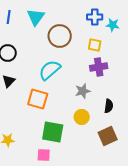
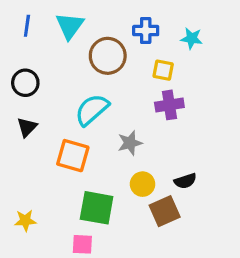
blue cross: (95, 17) -> (146, 31), moved
gray star: (83, 91) -> (130, 143), moved
black semicircle: (109, 106) -> (185, 181), moved, turned 64
brown square: (108, 136) -> (165, 211), moved

